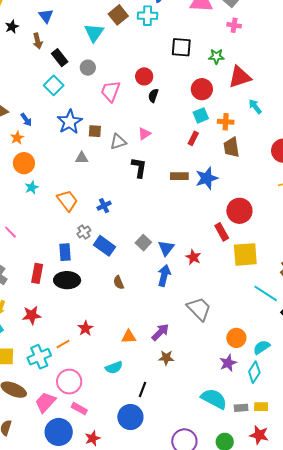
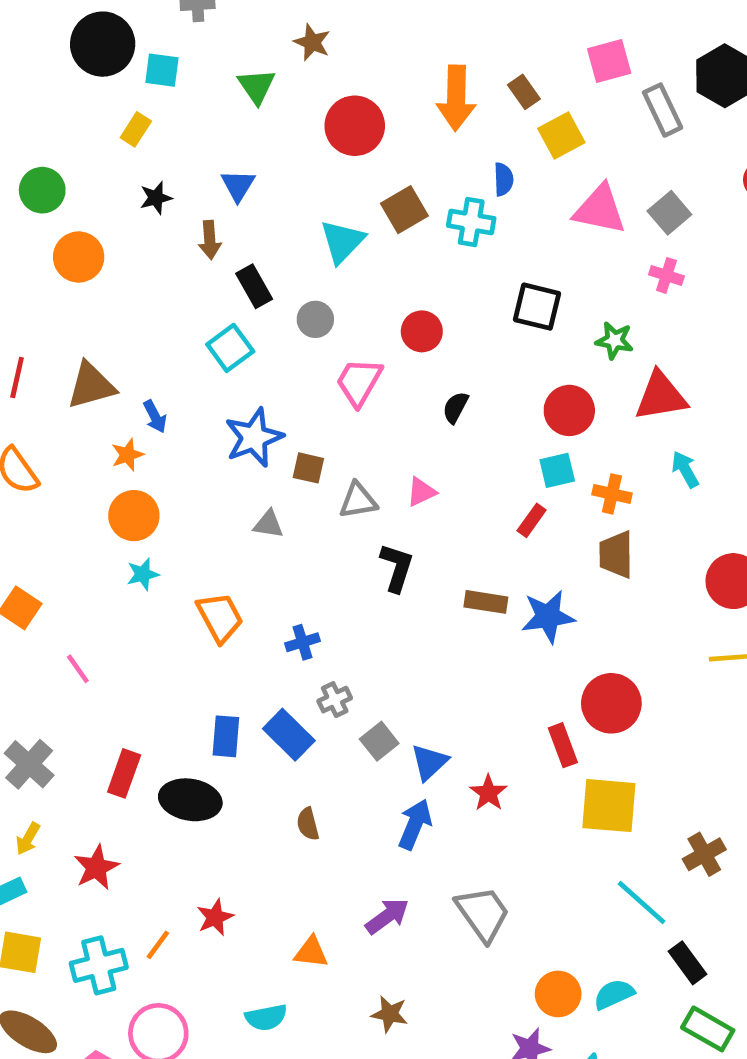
red circle: (144, 76) -> (422, 331), moved
gray cross: (84, 232) -> (335, 700), moved
blue rectangle: (65, 252) -> (226, 736), moved
red star: (32, 315) -> (96, 867), turned -30
purple arrow: (160, 332) -> (387, 916), moved
orange line: (63, 344) -> (158, 945), turned -32
cyan semicircle: (262, 347) -> (614, 994), moved

